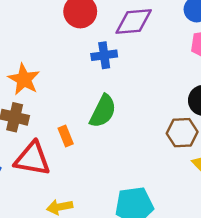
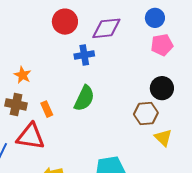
orange star: (24, 79) -> (23, 75), size x0.7
orange rectangle: (66, 136) -> (47, 109), moved

